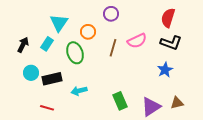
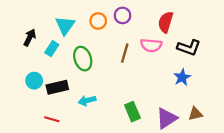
red semicircle: (168, 18) -> (166, 22), moved
orange circle: (88, 32) -> (98, 21), moved
pink semicircle: (137, 41) -> (151, 45), turned 30
black arrow: (23, 45) -> (30, 38), moved

